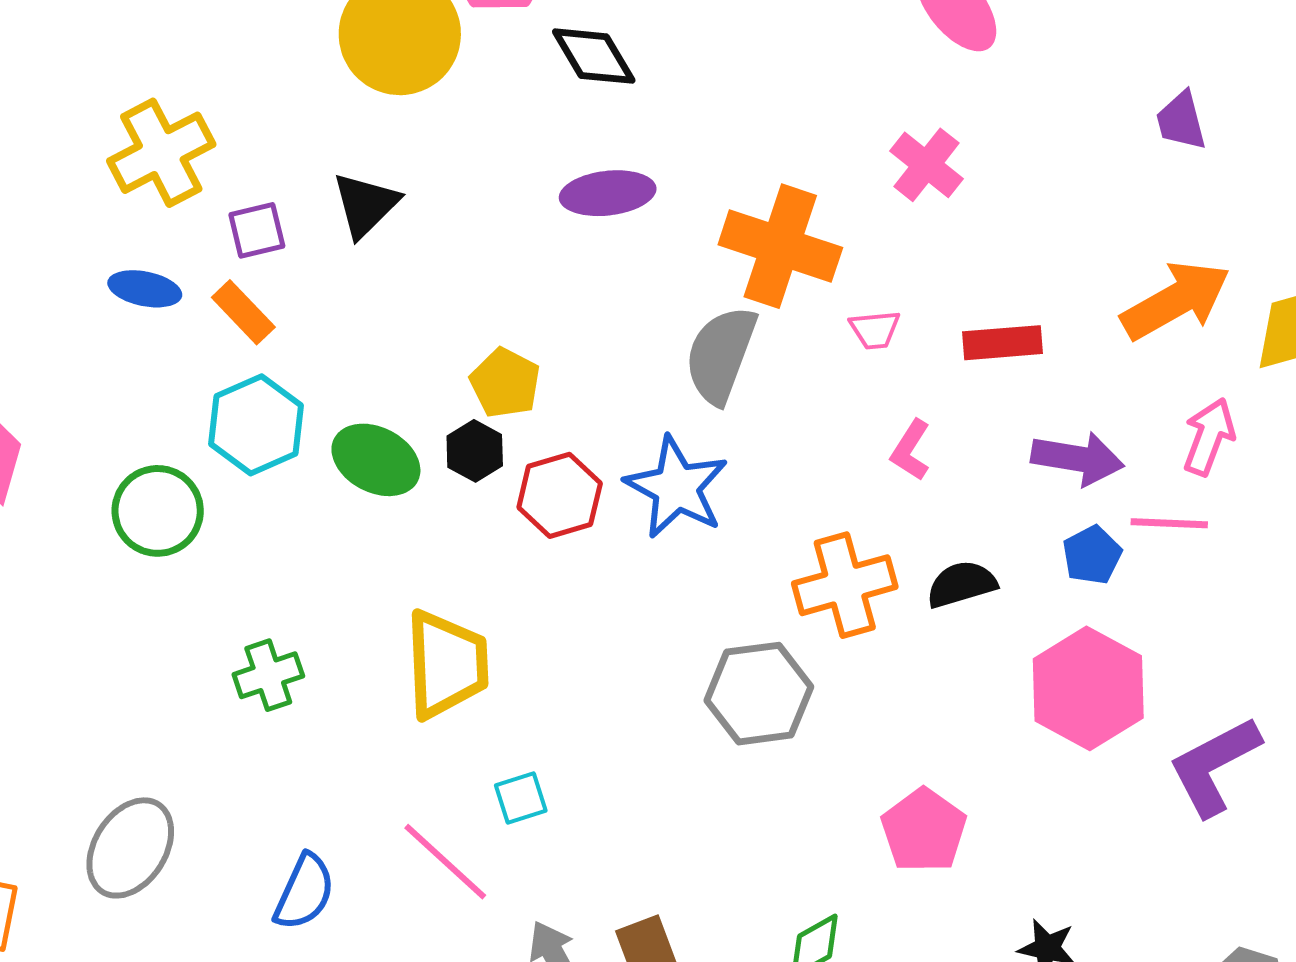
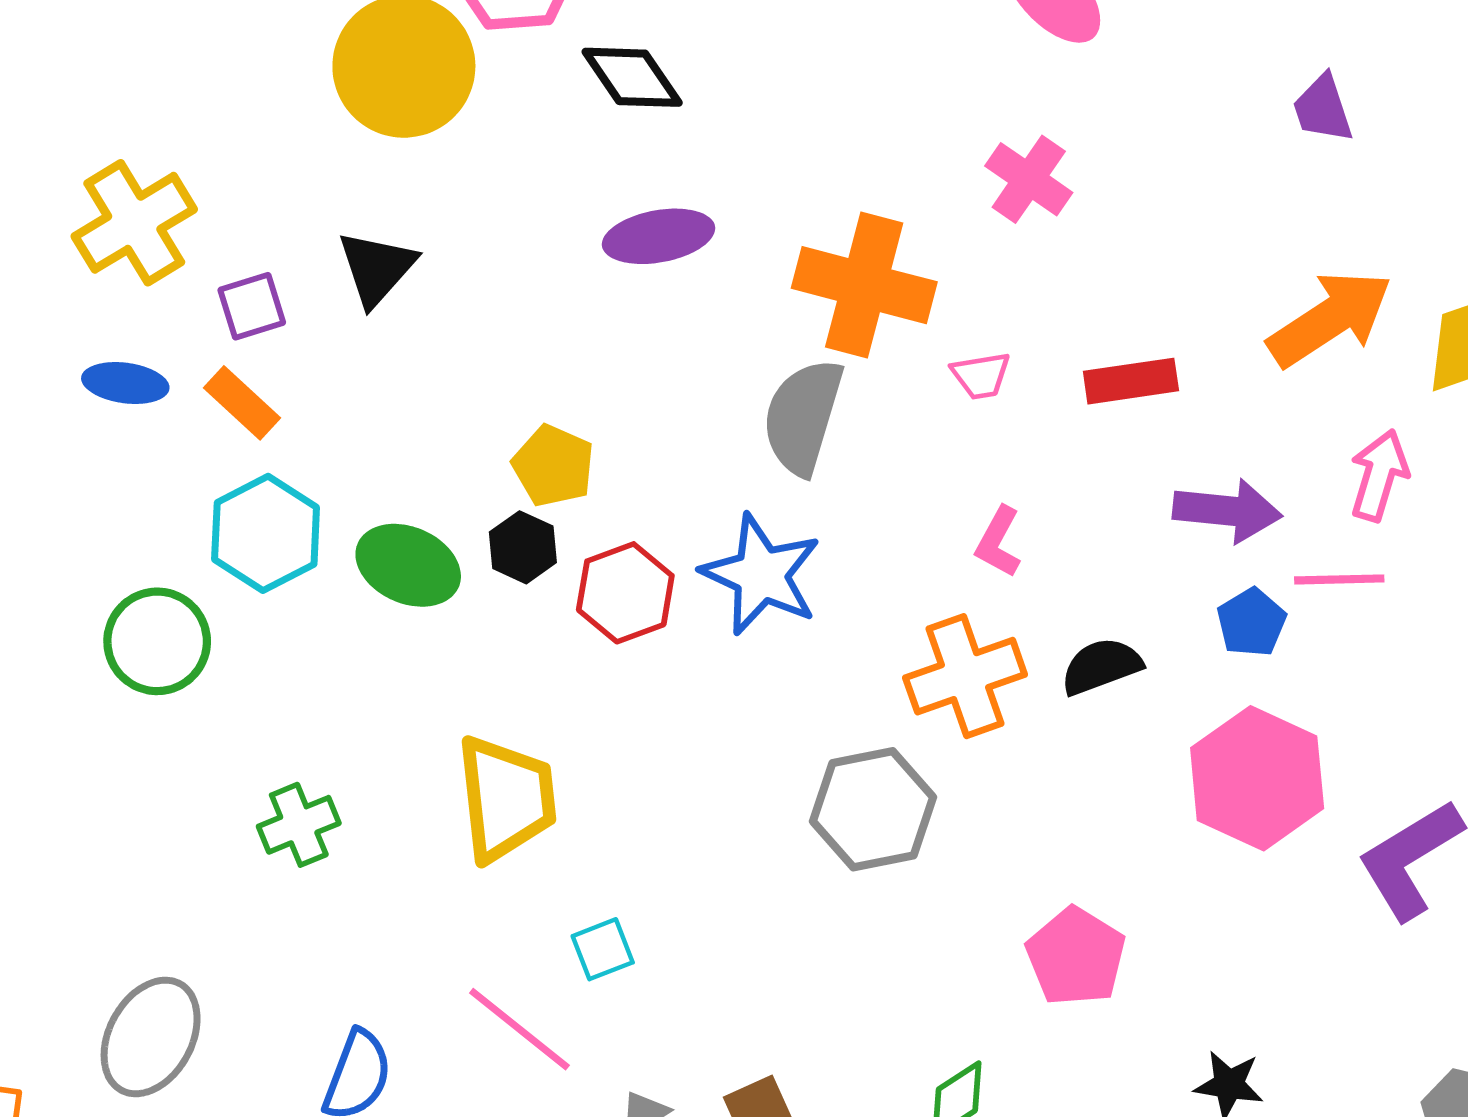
pink L-shape: (911, 450) -> (998, 542), moved

